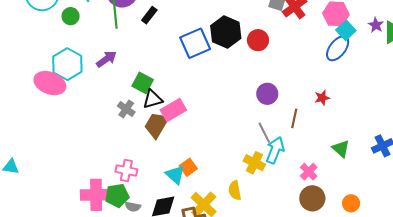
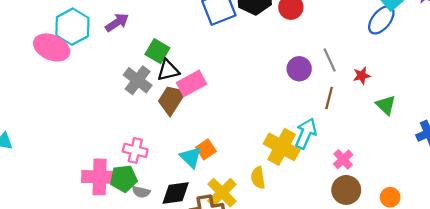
gray cross: (126, 109) -> (138, 80), size x1.4
gray line: (264, 133) -> (330, 60), moved
green triangle: (341, 149) -> (386, 105), moved
yellow cross: (254, 163) -> (282, 147), size x1.4

